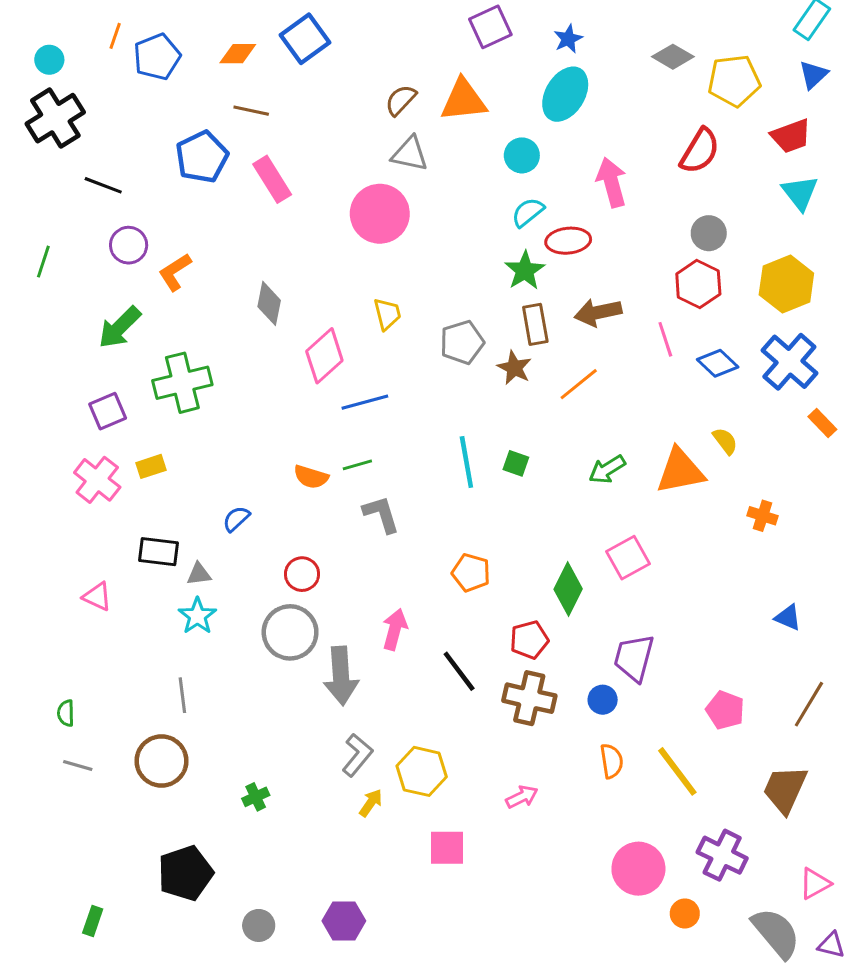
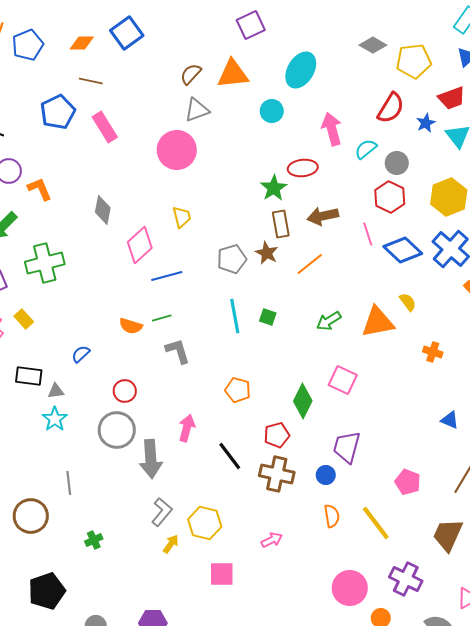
blue star: (568, 39) -> (426, 123), moved
gray triangle: (410, 154) -> (197, 110), turned -32
cyan semicircle: (528, 212) -> (366, 149), moved
orange L-shape: (175, 272) -> (40, 189), turned 100
gray pentagon: (462, 342) -> (232, 259), moved
blue diamond: (718, 363) -> (403, 250), size x1.4
yellow rectangle: (151, 466) -> (24, 319), turned 66
pink square: (628, 558) -> (343, 380), turned -36
gray line: (182, 695) -> (69, 483), moved

